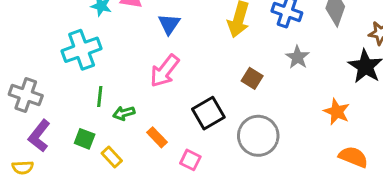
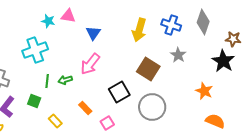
brown square: (252, 78) -> (148, 69), size x1.6
green arrow: (124, 113) -> (65, 80), moved
green square: (85, 139) -> (34, 101), moved
pink square: (190, 160) -> (107, 123), turned 32

